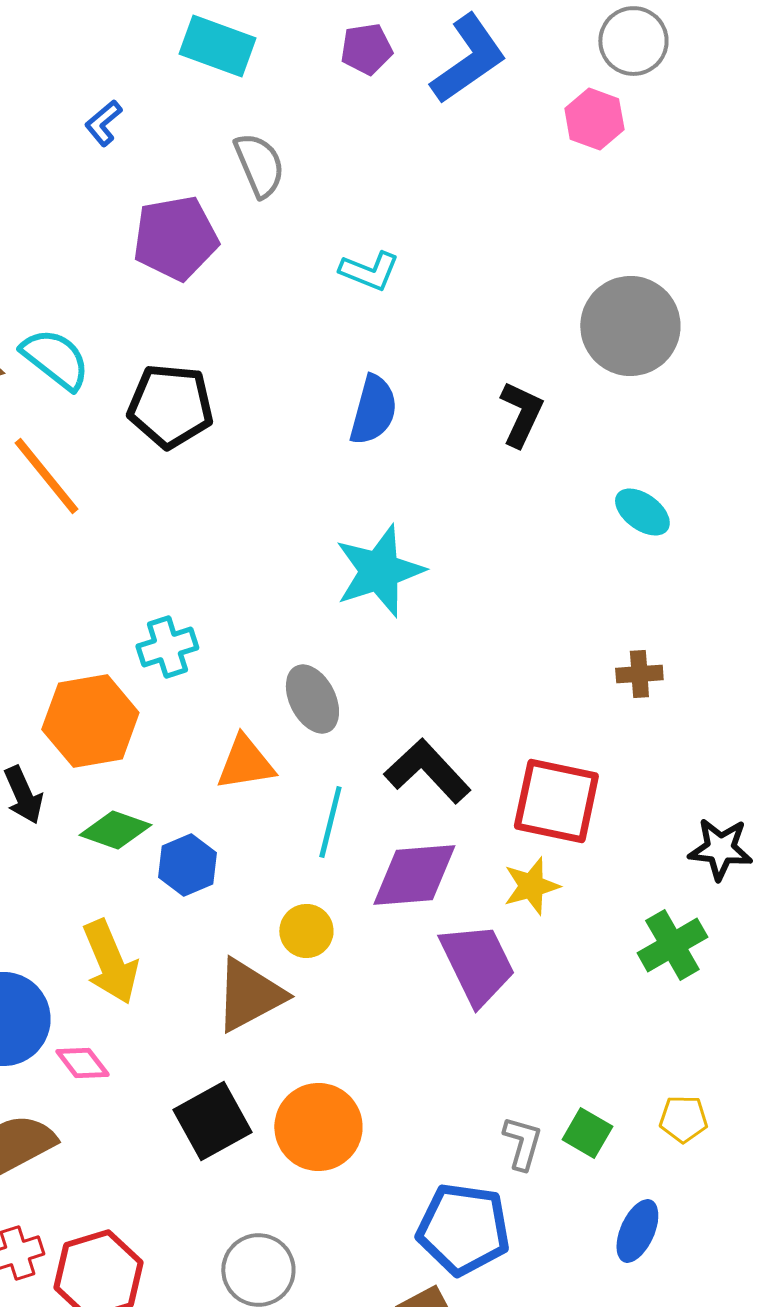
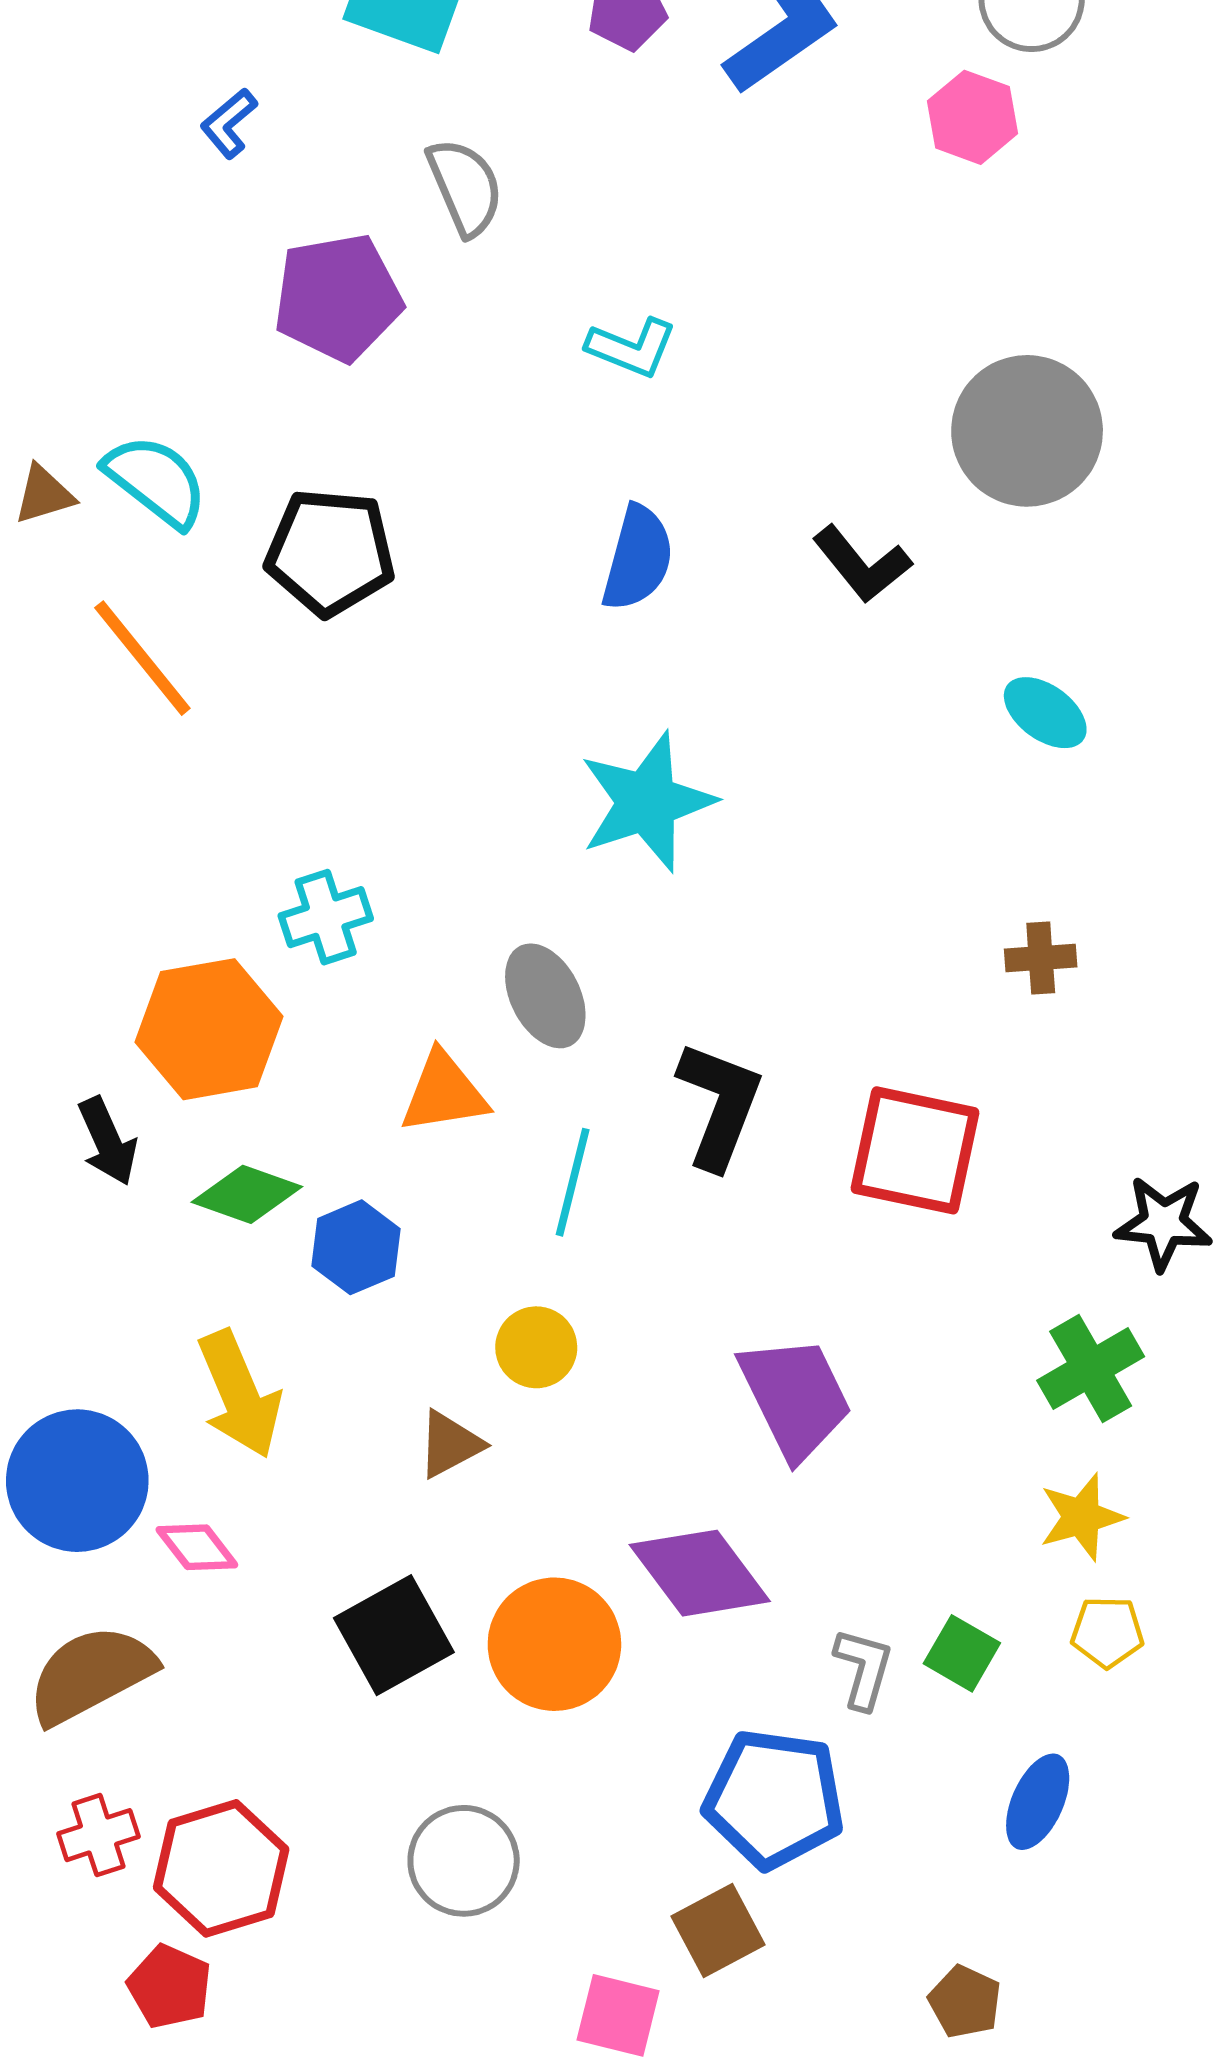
black L-shape: (521, 414) -> (862, 564), turned 116
black L-shape: (427, 771) -> (720, 1105), turned 64
purple diamond: (414, 875) -> (700, 1573), moved, turned 58
yellow star: (531, 886) -> (1082, 1517), moved
brown triangle: (249, 995) -> (450, 1444), size x0.6

